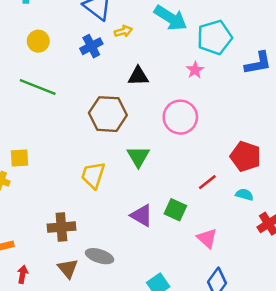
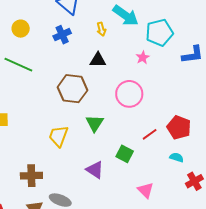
yellow arrow: (123, 31) -> (101, 29), moved, turned 88
red line: (207, 182) -> (150, 134), moved
green square: (175, 210) -> (125, 154), moved

